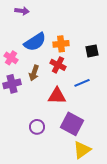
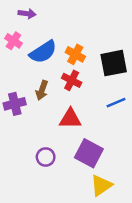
orange cross: (61, 44) -> (75, 54), turned 35
black square: (92, 51) -> (114, 63), size x1.6
pink cross: (11, 58) -> (13, 41), moved
blue line: (82, 83) -> (116, 103), moved

